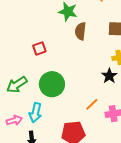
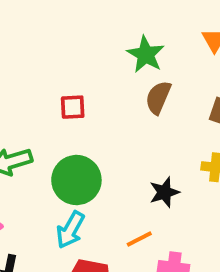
black star: (109, 76) -> (164, 192), moved
cyan arrow: (35, 113) -> (70, 230), moved

